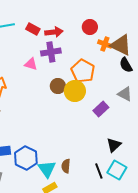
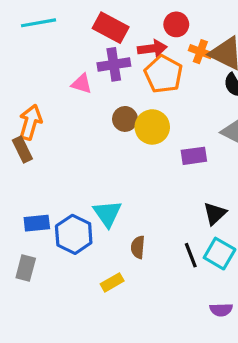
red rectangle: (33, 29) -> (111, 28), moved, size x1.5
red arrow: (54, 32) -> (152, 48), moved
orange pentagon: (83, 71) -> (163, 74), moved
purple rectangle: (101, 109) -> (194, 156), turned 35
cyan triangle: (47, 169) -> (107, 214), moved

